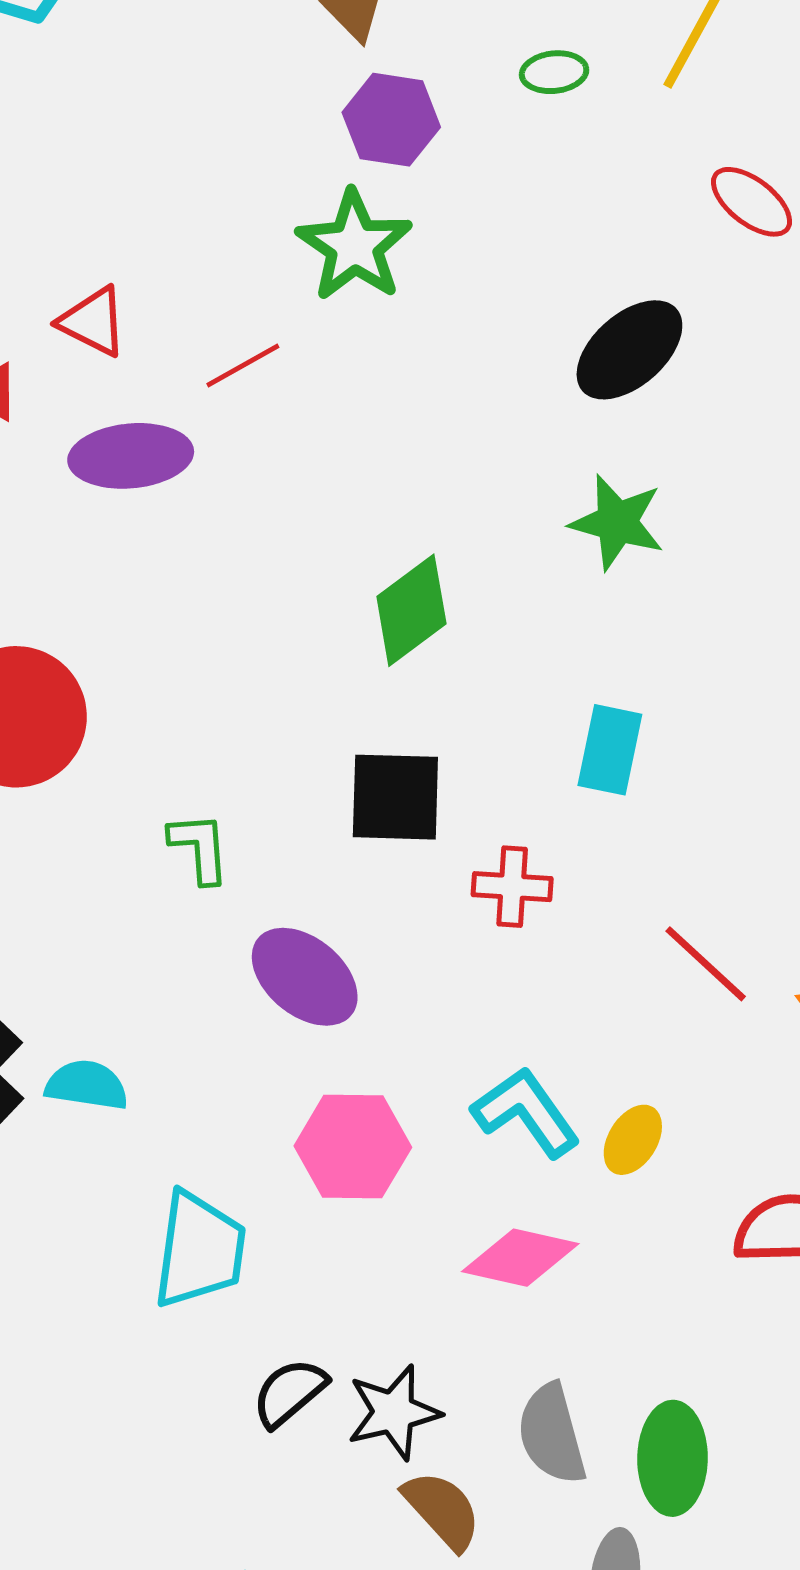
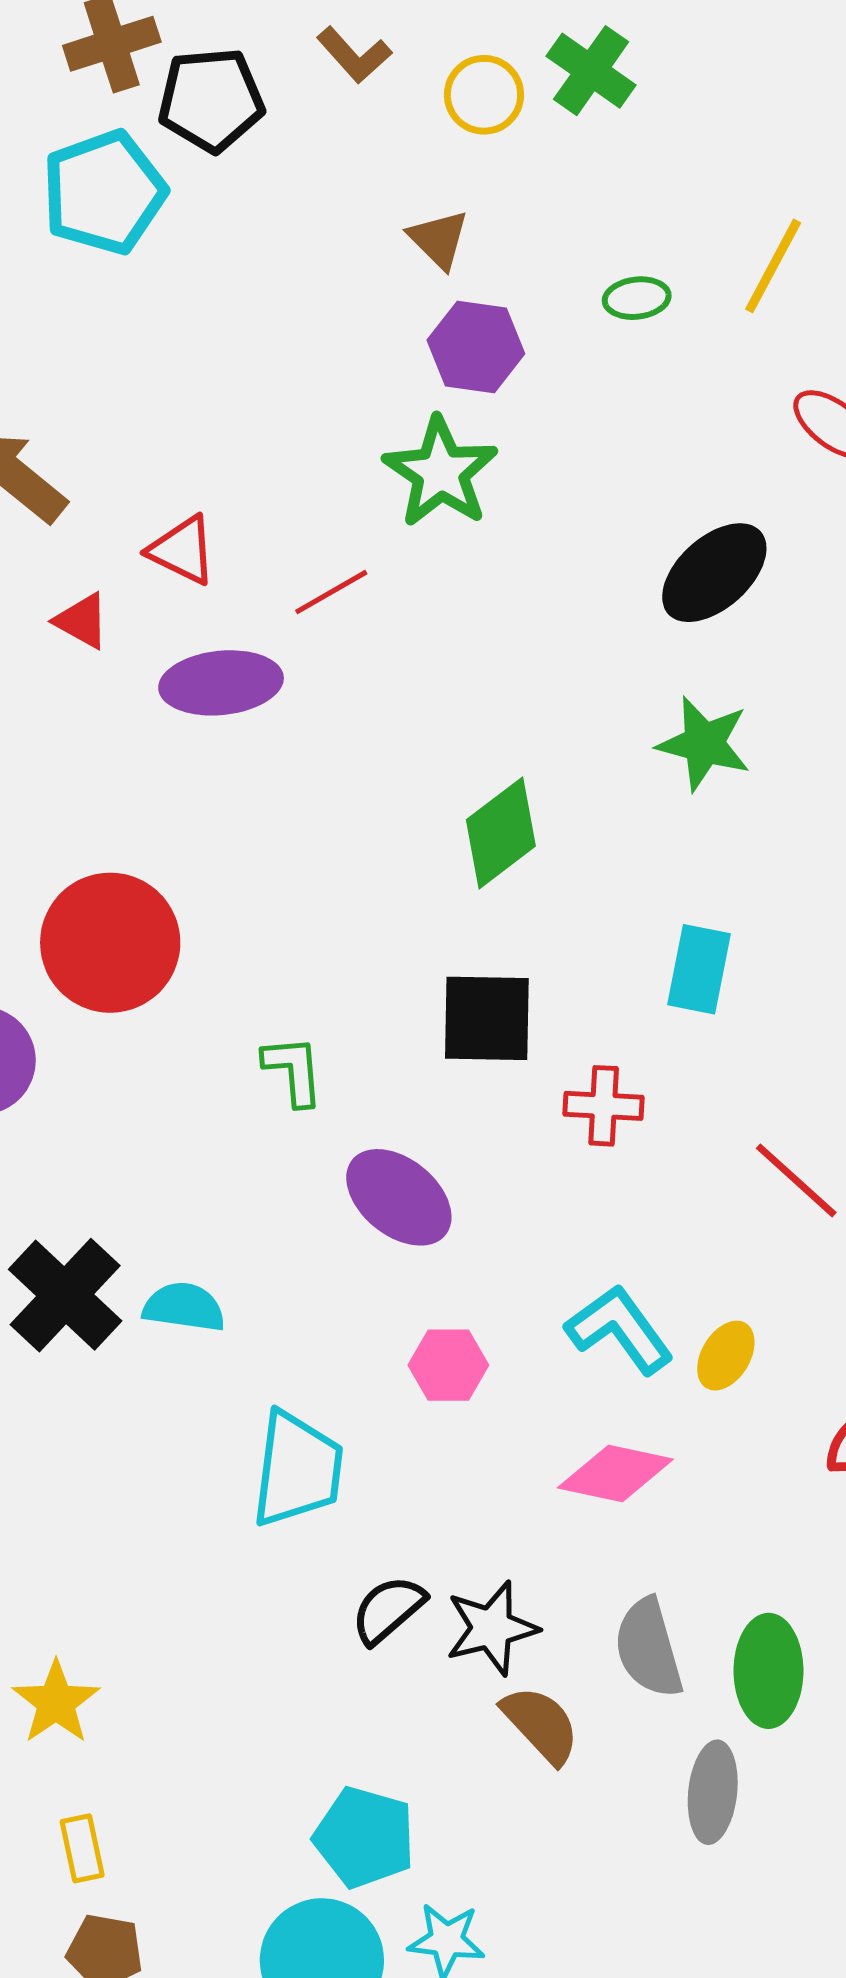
pink hexagon: (353, 1147) -> (448, 1365), size x0.7

